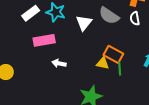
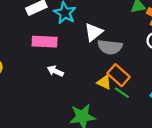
gray semicircle: (109, 16) -> (110, 47), moved, turned -40
green line: (120, 69) -> (122, 93), turned -64

